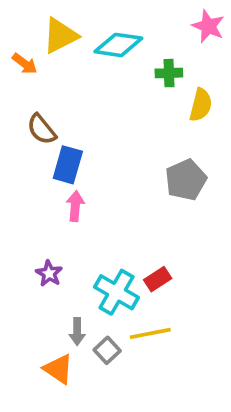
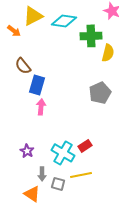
green cross: (169, 73) -> (91, 36), size x1.5
purple star: (49, 273) -> (27, 151), moved
gray square: (107, 350) -> (58, 184), turned -32

